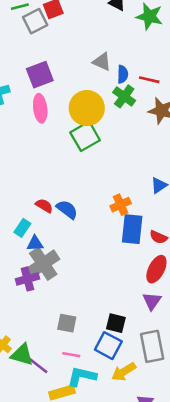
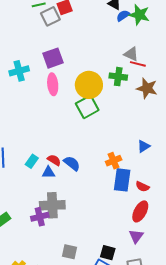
gray triangle: (102, 62) -> (131, 54), moved
blue semicircle: (123, 74) -> (123, 16), moved, turned -128
green cross: (124, 96) -> (118, 77), turned -30
cyan rectangle: (22, 228) -> (32, 161), moved
blue triangle: (35, 244) -> (48, 172), moved
gray cross: (43, 264) -> (52, 205), turned 30

